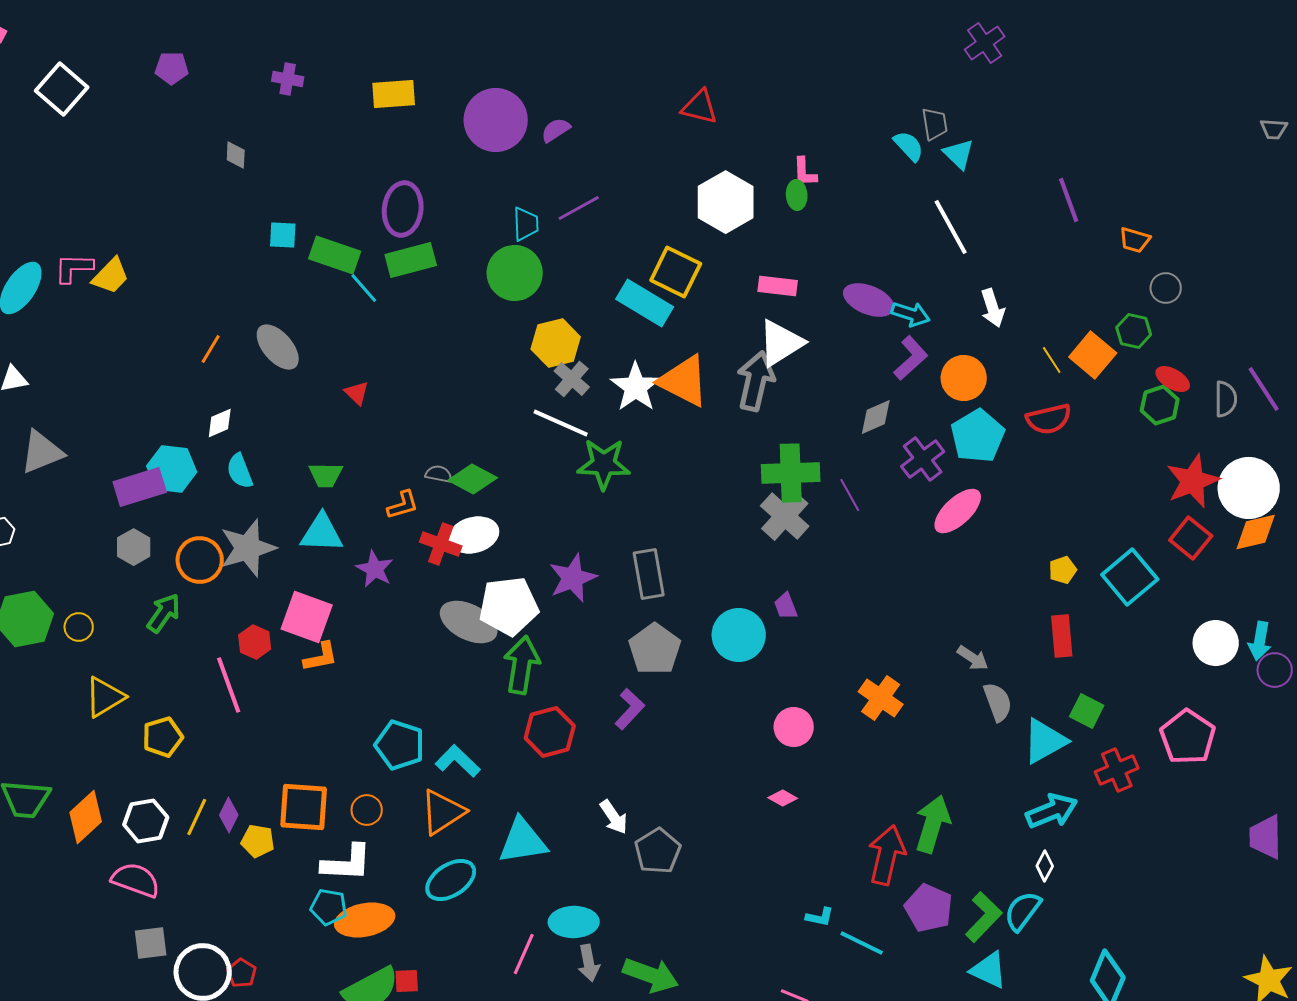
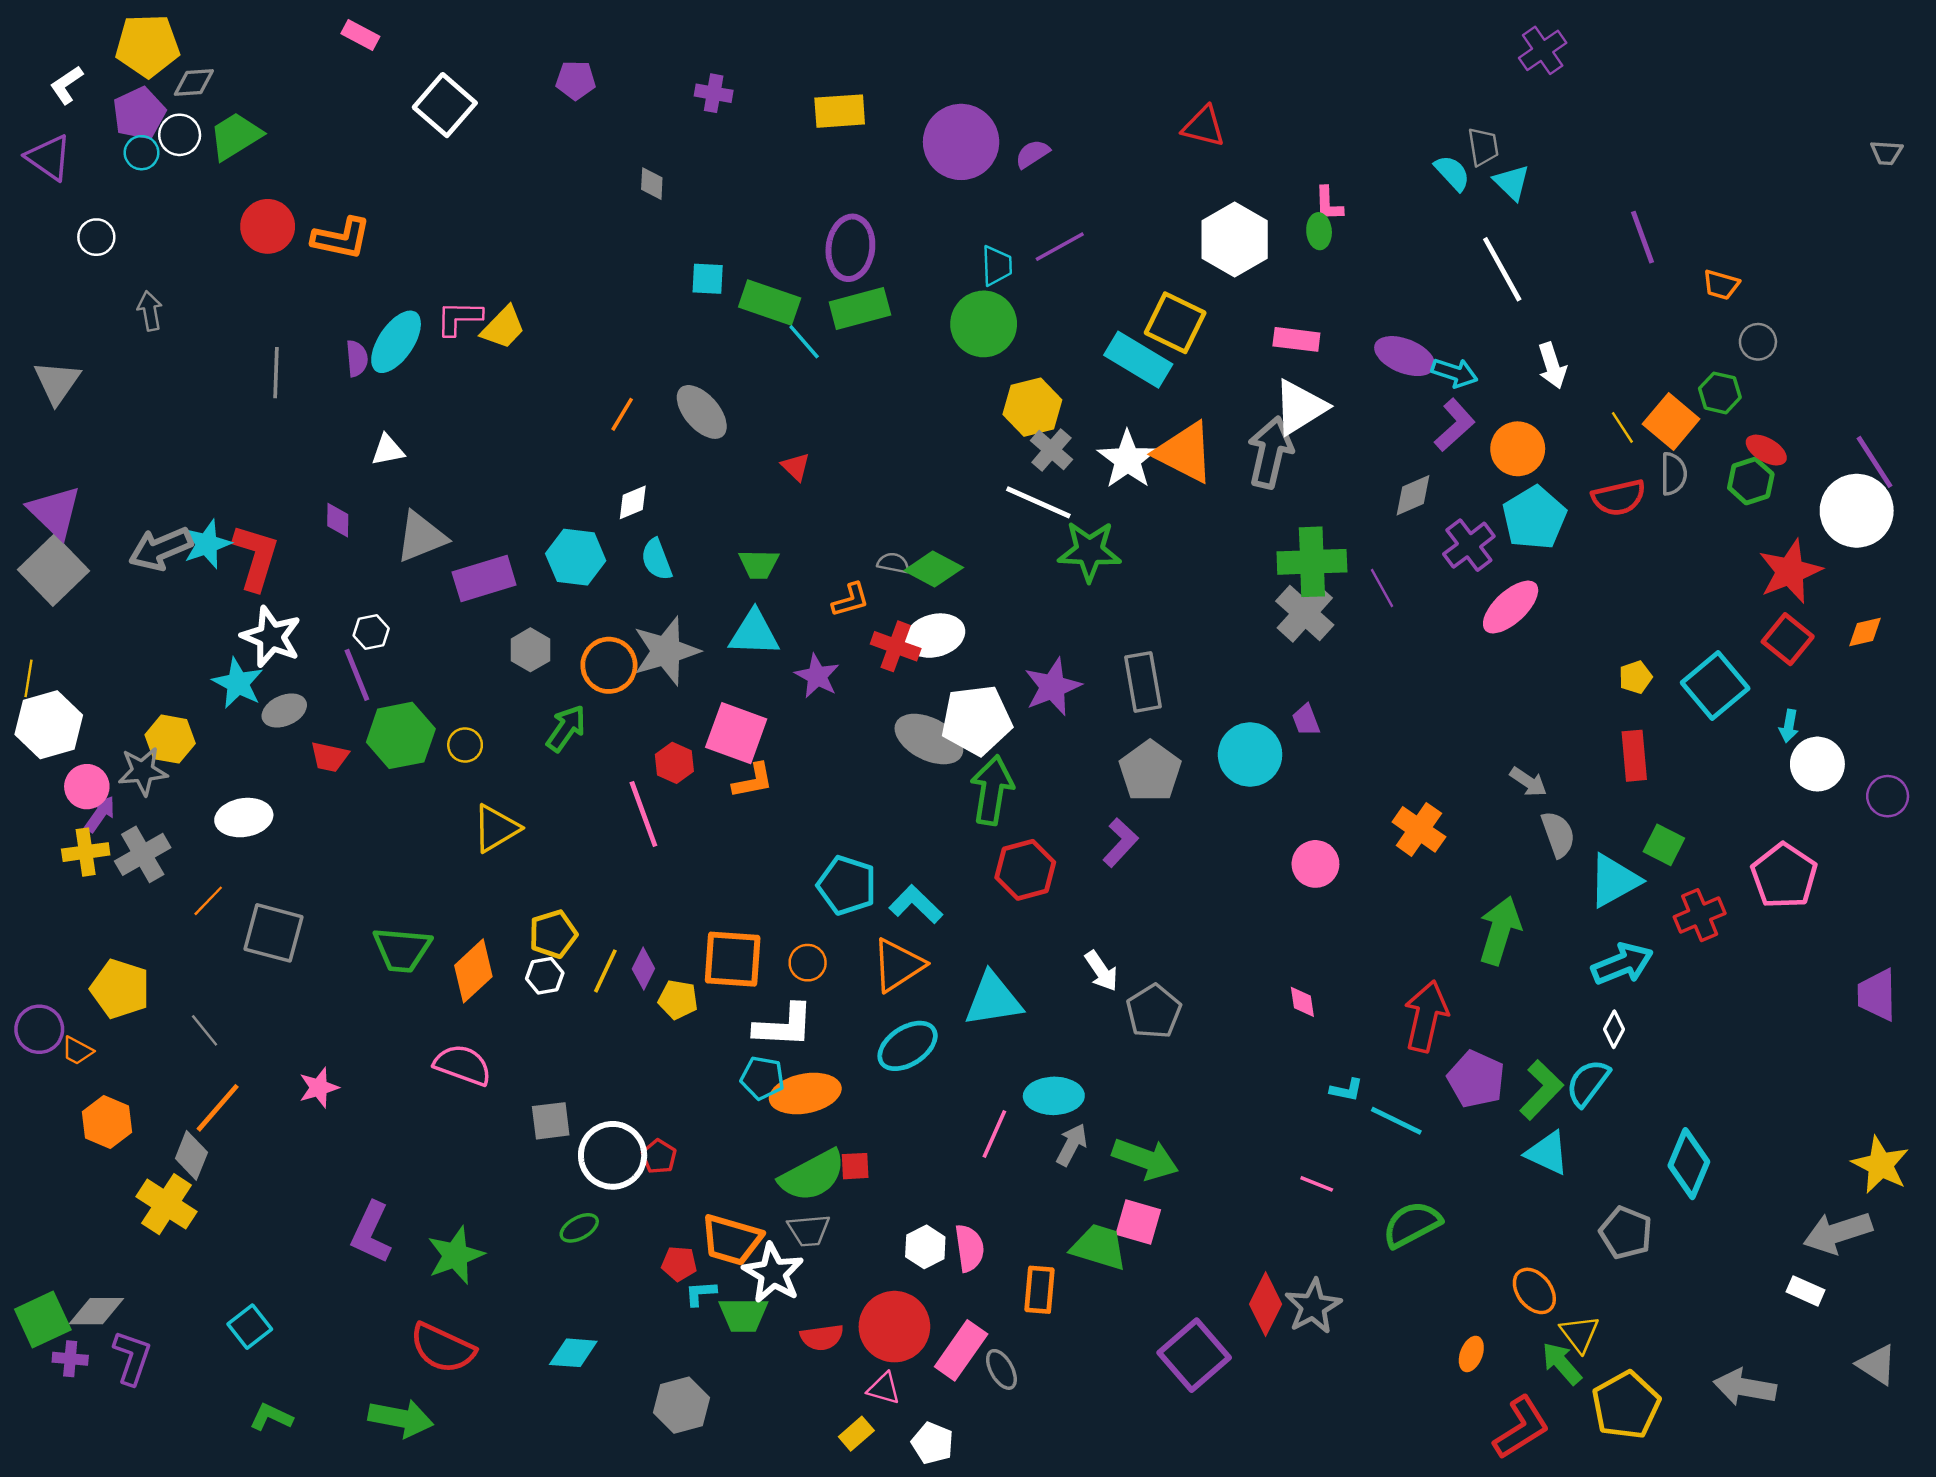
gray semicircle: (1226, 399) -> (1673, 474), moved
purple rectangle: (140, 487) -> (484, 578), moved
white circle: (1249, 488) -> (1857, 511), moved
orange diamond: (1256, 532) -> (1865, 632), size x0.7
cyan arrow: (1260, 641) -> (1789, 726), moved, size x0.7
yellow pentagon: (163, 737) -> (553, 934), moved
pink diamond: (783, 798) -> (1302, 1002), moved, turned 52
white hexagon: (146, 821) -> (545, 976), size x0.7
green arrow: (933, 824) -> (1500, 931), moved
pink semicircle: (136, 880) -> (463, 1065), moved
gray arrow: (589, 963) -> (1072, 1145), turned -141

